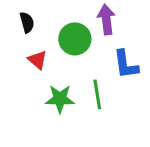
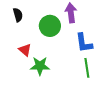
red triangle: (37, 60) -> (25, 50), moved
green line: (97, 94) -> (87, 68), moved

